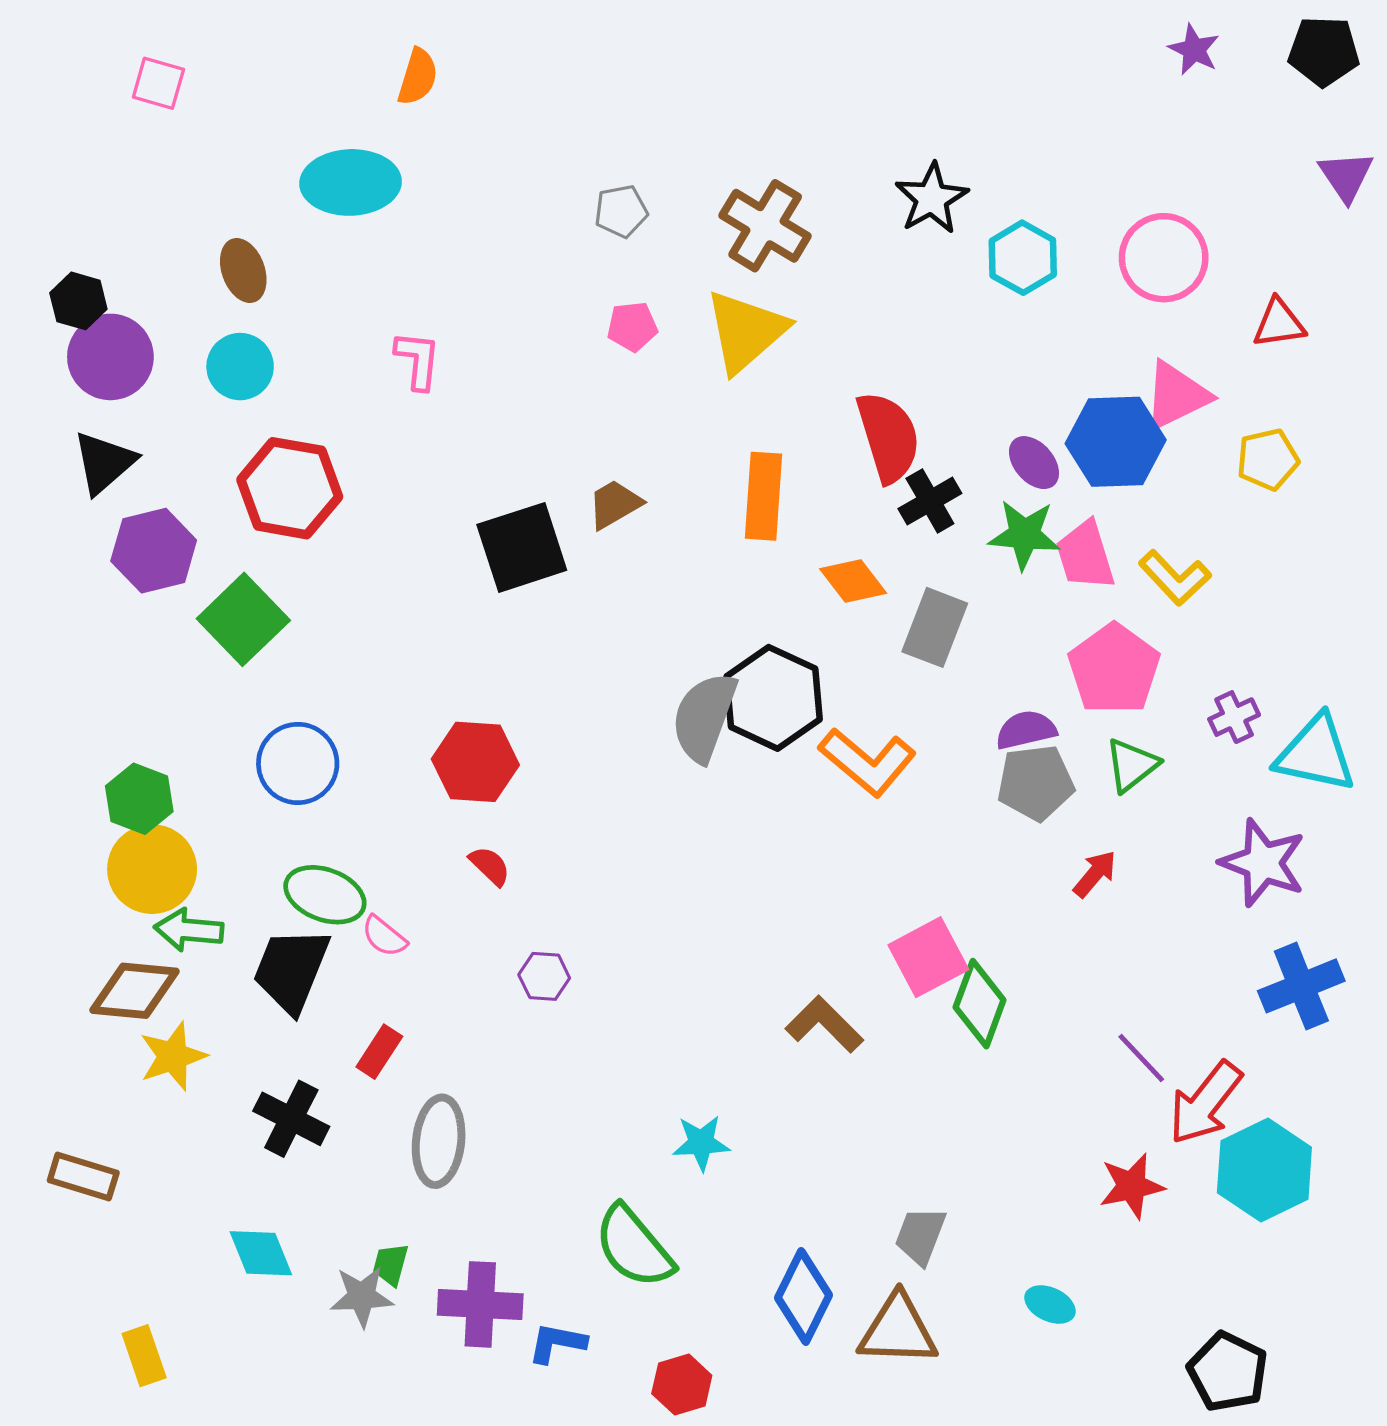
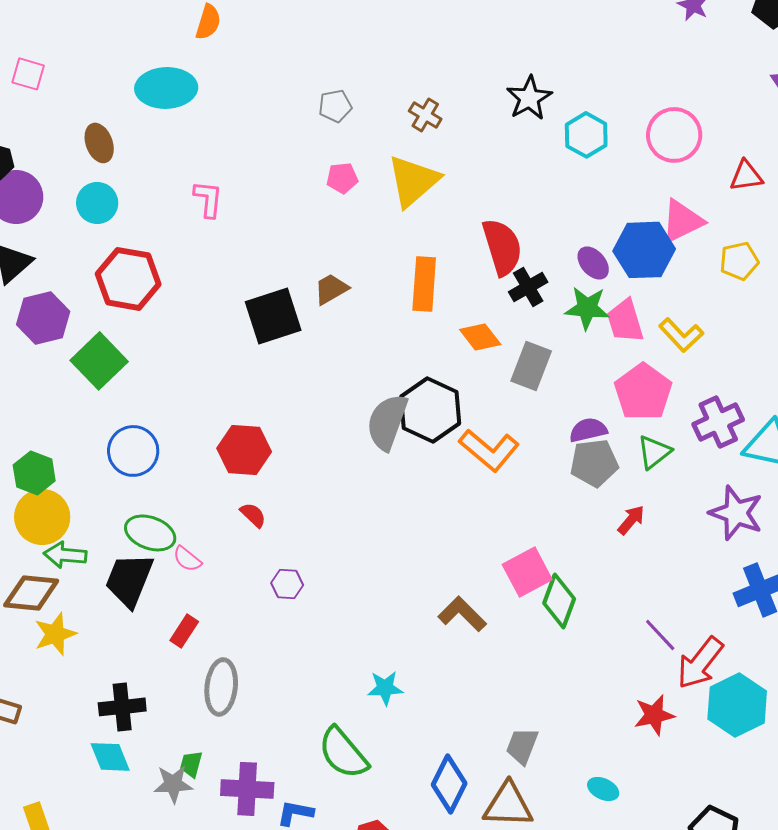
pink square: (158, 83) -> (28, 74), moved
brown cross: (765, 226) -> (425, 115), size x0.6
purple cross: (1234, 717) -> (718, 422), size x1.6
black cross: (291, 1119) -> (122, 707), moved, turned -33

